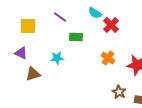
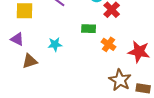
green rectangle: (76, 37) -> (89, 29), moved
brown star: (119, 92) -> (120, 80), size x1.5

